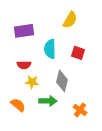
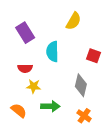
purple rectangle: (24, 31) -> (25, 33), turned 66
red square: (78, 53) -> (93, 56), moved
gray diamond: (62, 81) -> (81, 85), moved

